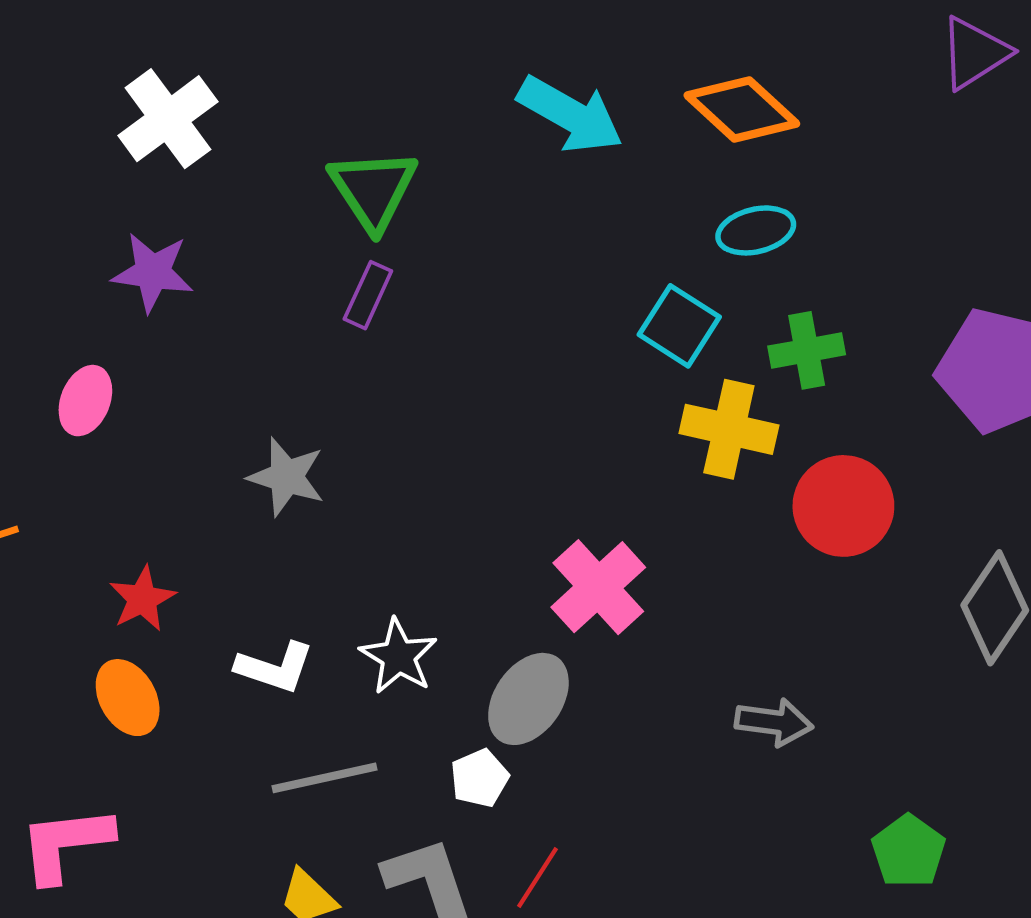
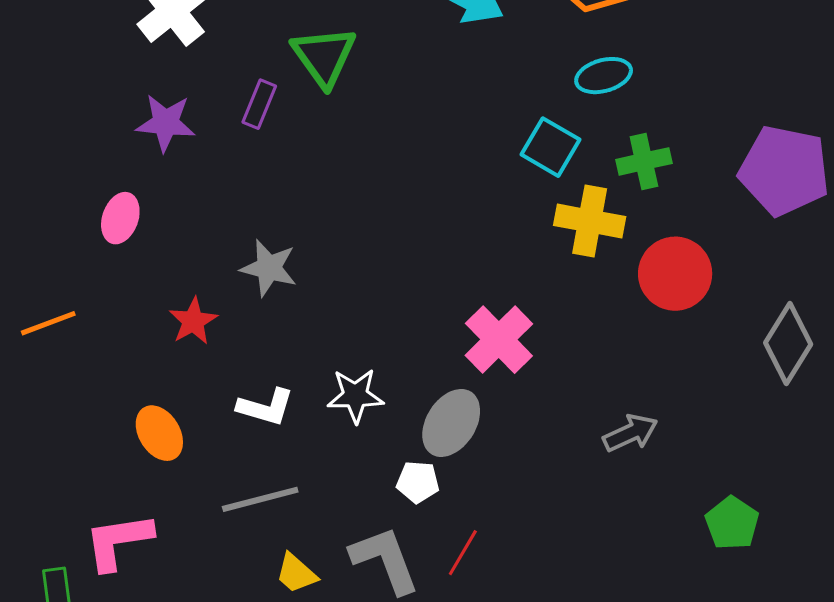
purple rectangle: (368, 295) -> (259, 104), moved
red star: (142, 599) -> (193, 321), moved
white star: (398, 656) -> (355, 396), turned -30
gray arrow: (774, 722) -> (631, 433), turned -30
gray line: (324, 778) -> (260, 499), moved
white pentagon: (480, 778) -> (418, 482), turned 30

